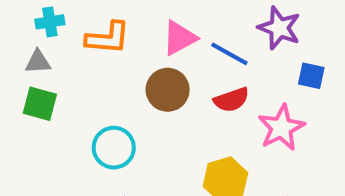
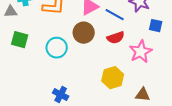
gray triangle: (38, 62) -> (11, 12), moved
cyan circle: (114, 148) -> (57, 48), moved

